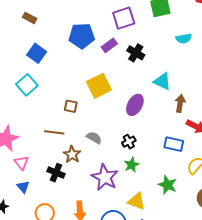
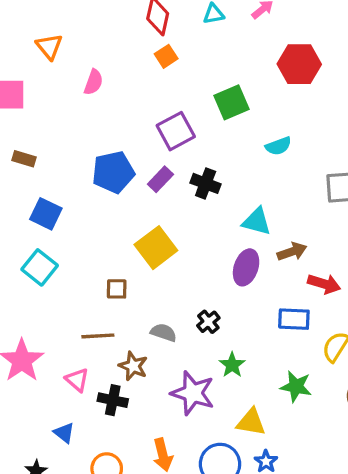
brown arrow: (180, 103) -> (292, 252), turned 72
purple ellipse: (135, 105) -> (246, 267), moved
black cross: (129, 142) -> (208, 322), moved
pink triangle: (21, 163) -> (77, 380), moved

